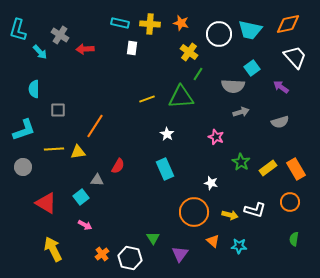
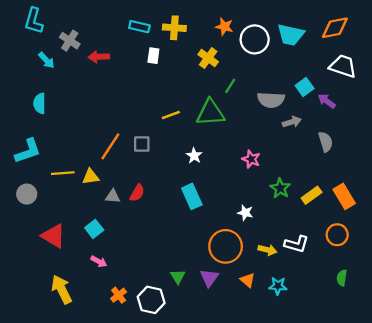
orange star: (181, 23) -> (224, 27), moved
cyan L-shape: (18, 30) -> (34, 21), moved
yellow cross: (189, 52) -> (208, 58), moved
white trapezoid: (295, 57) -> (343, 66), turned -30
cyan square: (252, 68) -> (305, 87), moved
gray square: (58, 110) -> (142, 144), moved
gray arrow: (241, 112) -> (292, 122), moved
gray semicircle: (280, 122) -> (326, 142), turned -90
gray triangle: (97, 180) -> (113, 196), moved
purple triangle: (180, 254) -> (209, 278), moved

